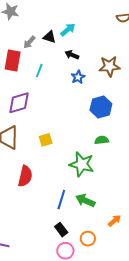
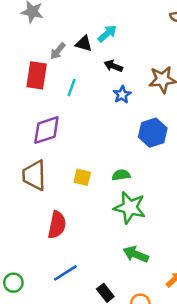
yellow square: (46, 140) -> (82, 177), turned 32
green semicircle: (102, 140) -> (121, 175), moved
blue line: (61, 200) -> (65, 273), moved, turned 42

